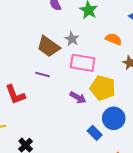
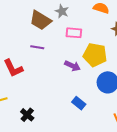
pink rectangle: (83, 63) -> (74, 33), size x0.7
blue rectangle: (95, 133) -> (79, 103), moved

